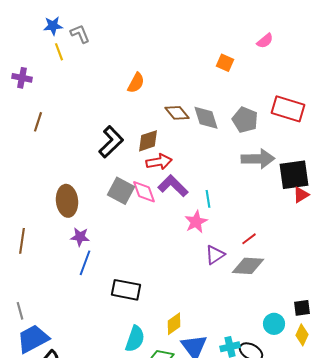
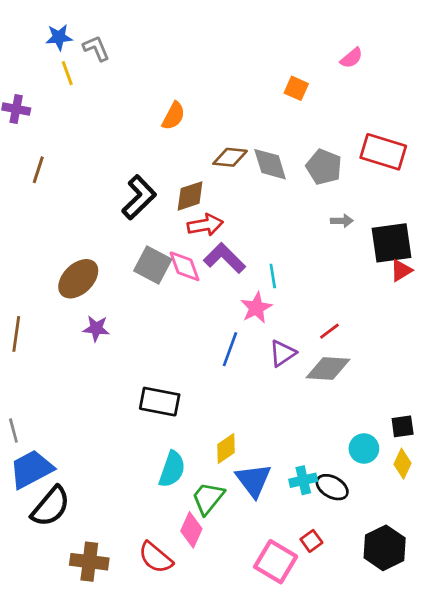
brown diamond: (177, 113) -> (230, 157), turned -45
gray arrow: (258, 159) -> (342, 221), size x0.5
brown ellipse: (67, 201) -> (78, 279), turned 52
blue line: (85, 263) -> (230, 349), moved

